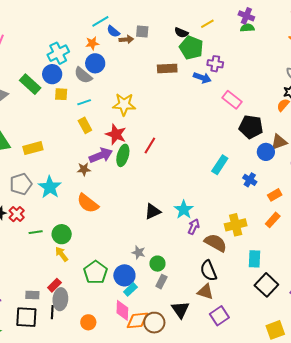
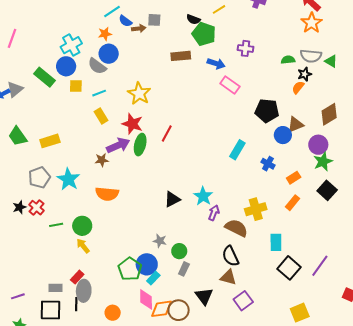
green semicircle: (247, 28) -> (288, 60), moved
purple cross: (215, 64) -> (246, 48), moved
pink rectangle: (232, 100) -> (230, 85), moved
yellow star: (124, 104) -> (139, 94), turned 30
orange semicircle: (88, 203) -> (107, 194), turned -30
green pentagon: (95, 272) -> (130, 269), moved

